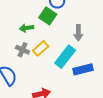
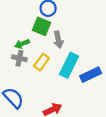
gray arrow: (78, 33) -> (58, 40), moved
gray cross: (22, 50) -> (19, 58), moved

